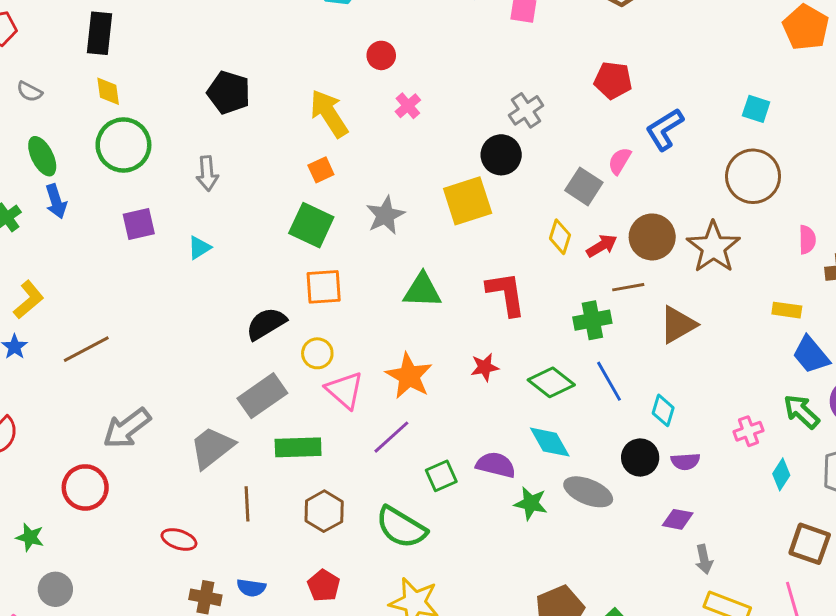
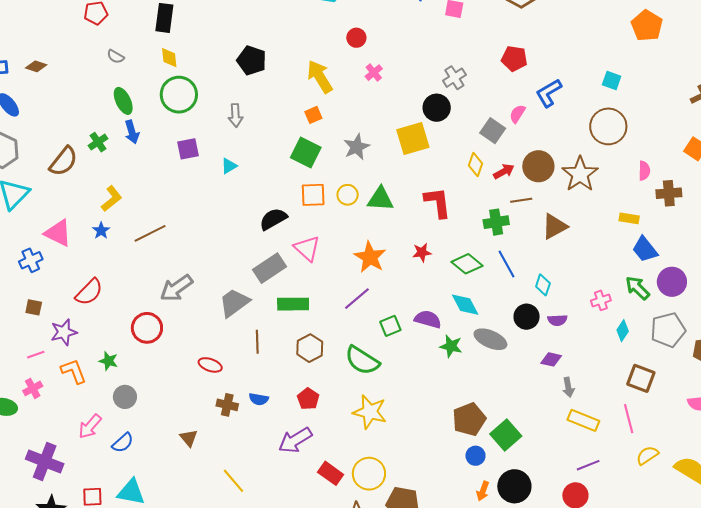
yellow circle: (317, 353) -> (348, 195), moved
pink triangle: (345, 390) -> (307, 248), moved

